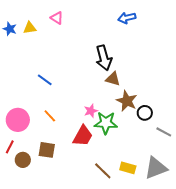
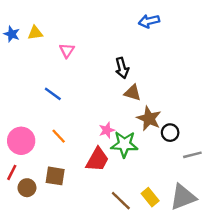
pink triangle: (57, 18) -> (67, 50), moved, turned 32
black arrow: (104, 58) -> (122, 68), size x0.7
gray line: (164, 132) -> (192, 155), turned -42
yellow rectangle: (128, 168) -> (150, 197), turned 35

